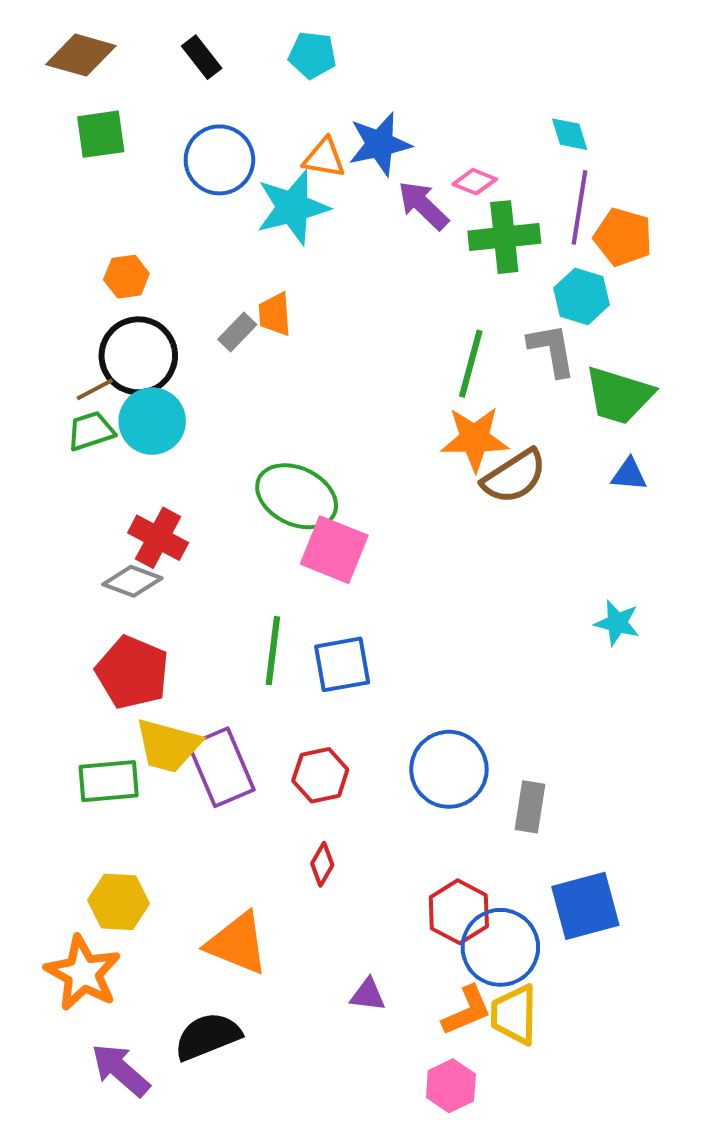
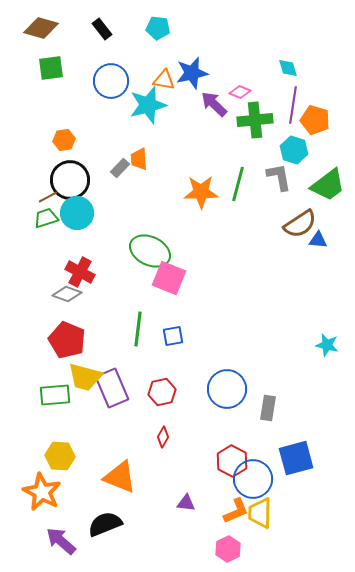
green trapezoid: (619, 395) -> (328, 185), moved, turned -54
orange star: (475, 439) -> (201, 192), moved
brown semicircle: (514, 476) -> (300, 224), moved
cyan star: (617, 623) -> (327, 345), moved
blue square: (342, 664) -> (173, 336), size x0.7

